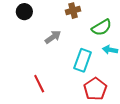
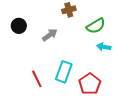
black circle: (24, 12) -> (19, 26), moved
cyan rectangle: (83, 60) -> (64, 72), moved

